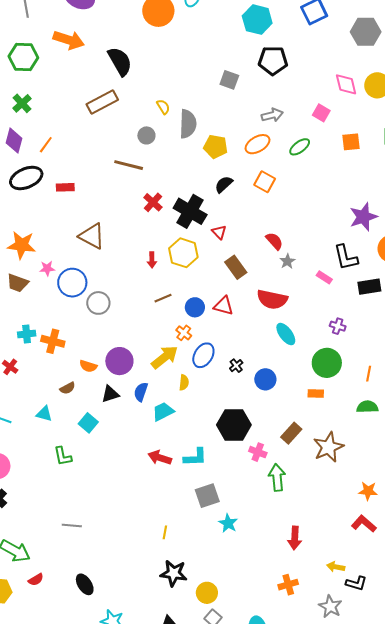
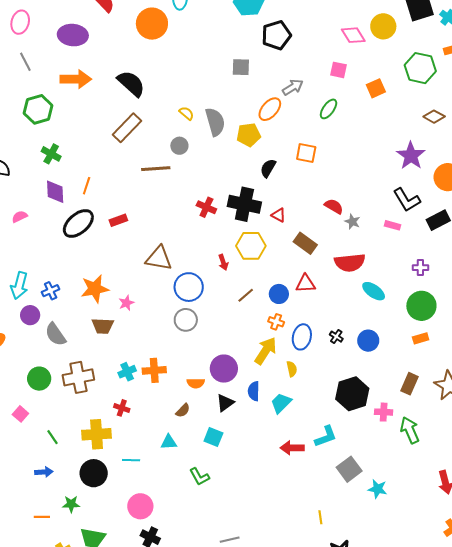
orange ellipse: (258, 144) -> (270, 109), moved
brown line: (129, 165) -> (156, 169), moved
blue circle: (72, 283) -> (189, 287), moved

